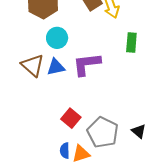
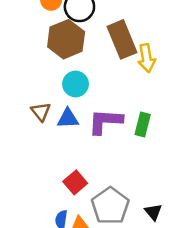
green rectangle: (131, 42) -> (143, 124), moved
brown triangle: (33, 65) -> (41, 112), size x0.7

